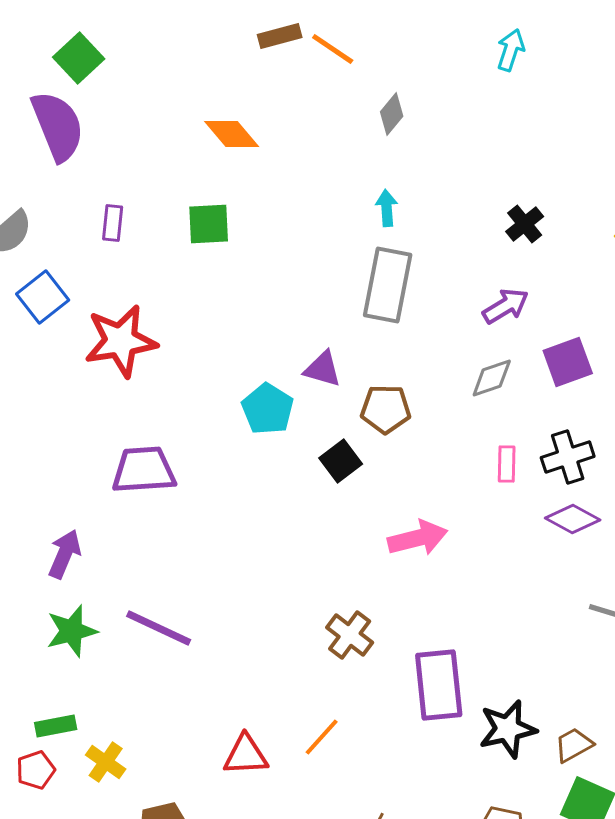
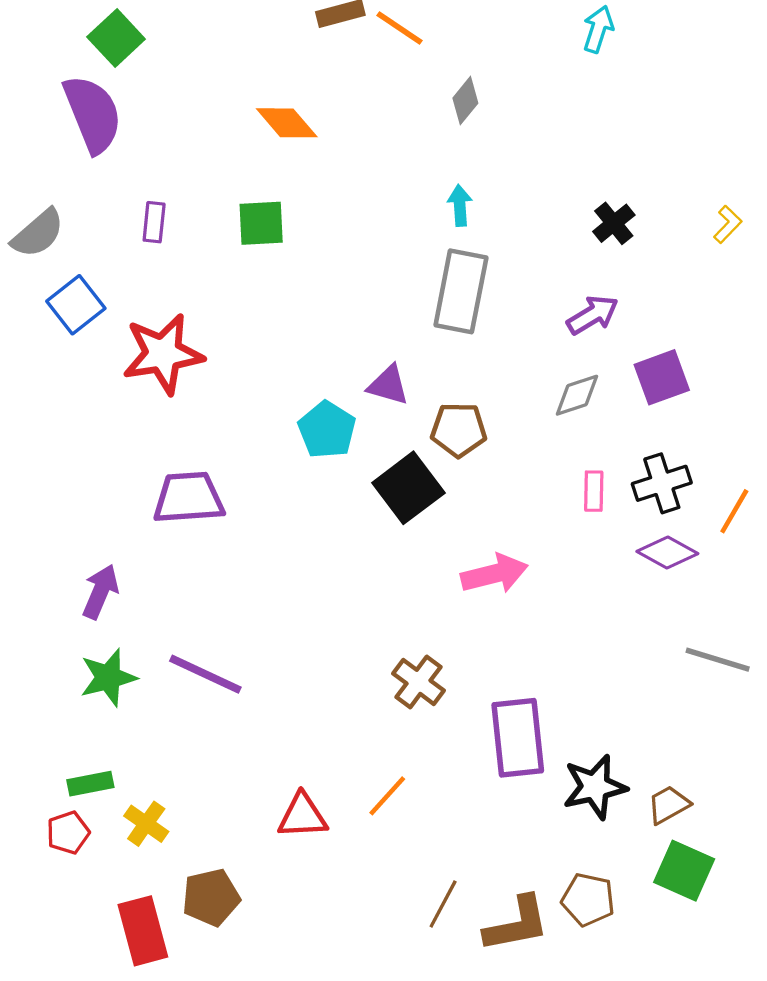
black square: (341, 461) -> (408, 488), size x1.5

